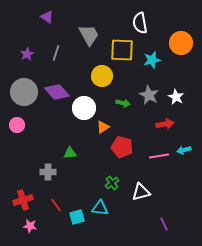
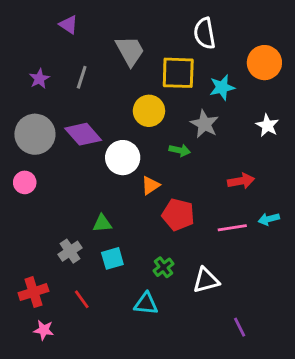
gray star: (149, 95) -> (205, 124), moved
white star: (176, 97) -> (267, 125), moved
gray cross: (48, 172) -> (70, 251), turned -35
cyan square: (77, 217) -> (112, 258), moved

